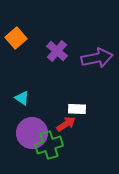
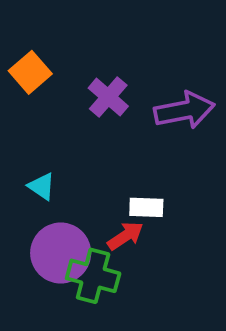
green cross: (49, 145) -> (93, 276), turned 32

